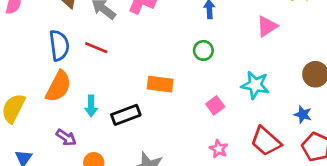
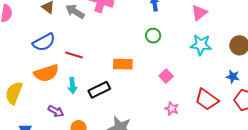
blue semicircle: (59, 45) -> (44, 42), turned 75
red line: (96, 48) -> (74, 55), moved
cyan star: (255, 85) -> (201, 45), moved
orange semicircle: (58, 86) -> (46, 73), turned 50

